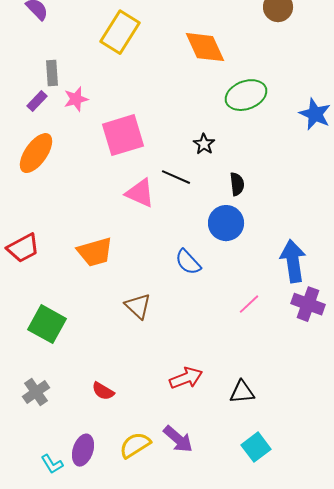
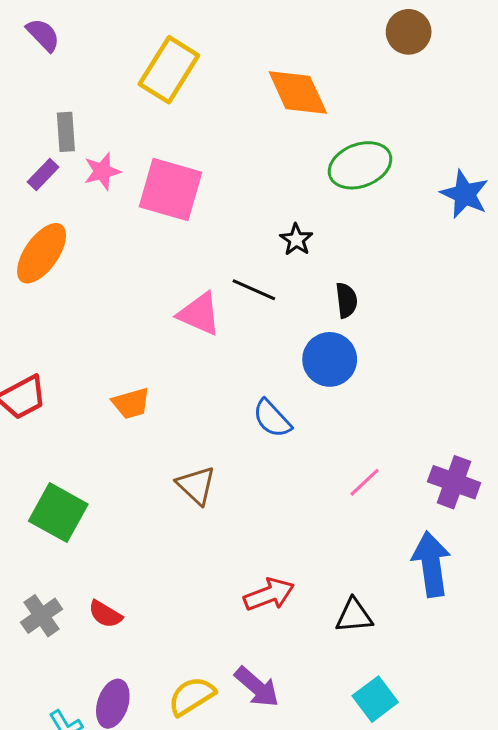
pink square: (123, 135) -> (170, 190), moved, turned 33
orange trapezoid: (95, 252) -> (131, 403), size x0.7
blue arrow: (293, 261) -> (431, 564), moved
red semicircle: (103, 391) -> (105, 614), moved

